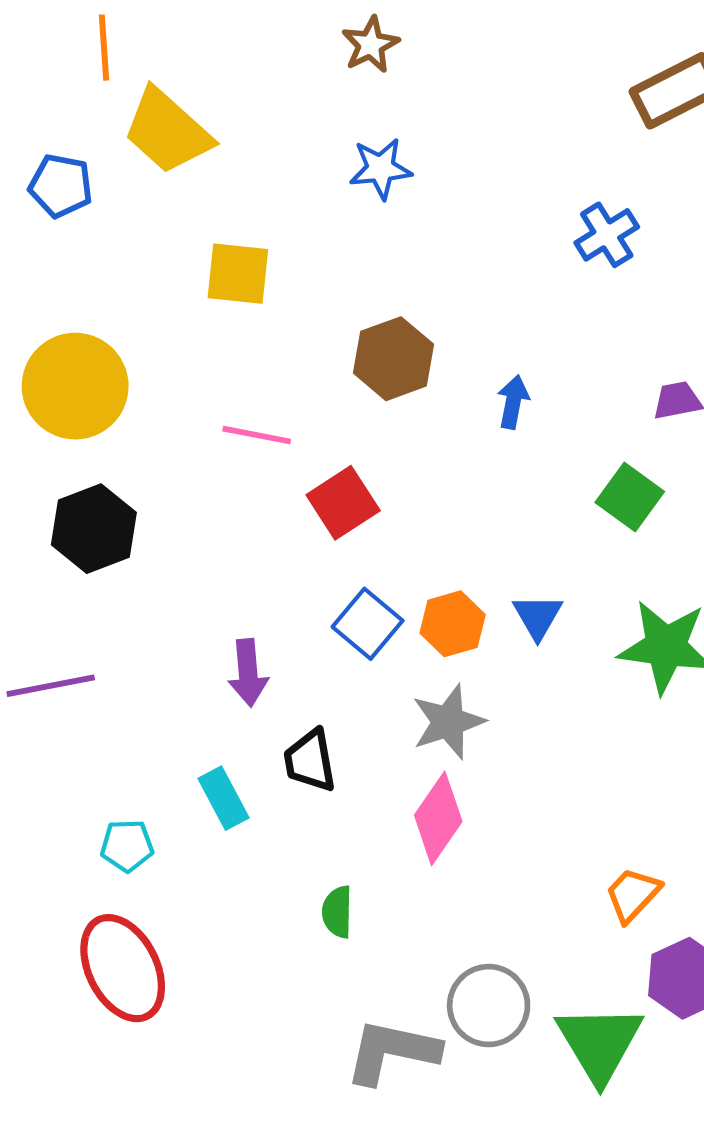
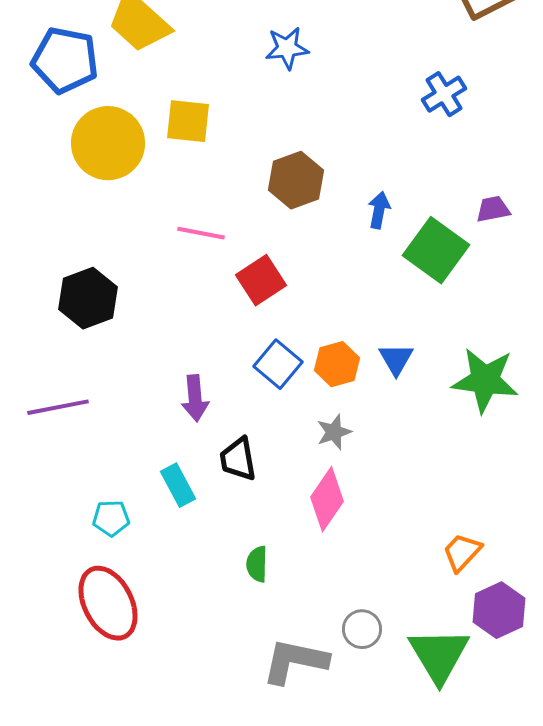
blue pentagon: (61, 186) -> (65, 60), size x1.5
yellow circle: (75, 386) -> (108, 143), moved
green square: (630, 497) -> (436, 250), moved, size x1.4
gray star: (448, 722) -> (334, 432), size x0.7
gray circle: (489, 1006) -> (362, 629), size x0.7

